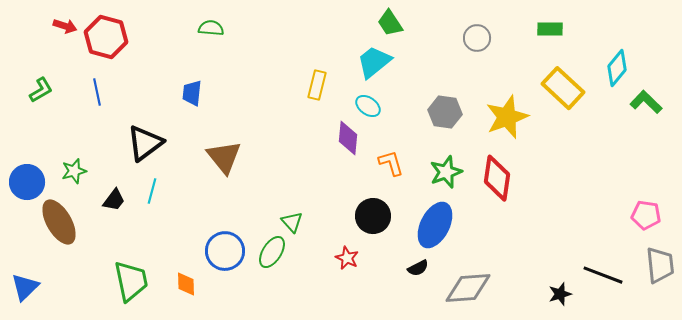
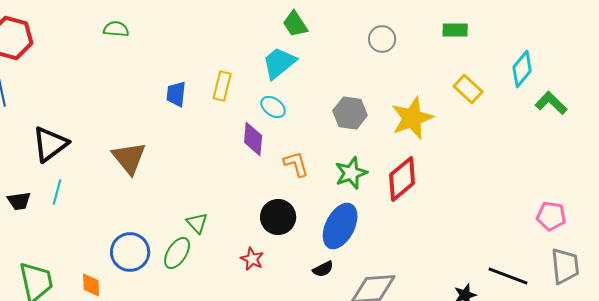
yellow rectangle: (563, 88) -> (468, 89), size x0.7
blue trapezoid: (192, 93) -> (176, 94), moved
red diamond: (497, 178) -> (402, 179), turned 42
black trapezoid: (114, 200) -> (19, 201), turned 45

